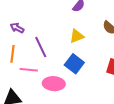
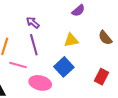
purple arrow: (17, 28) -> (33, 23), moved

